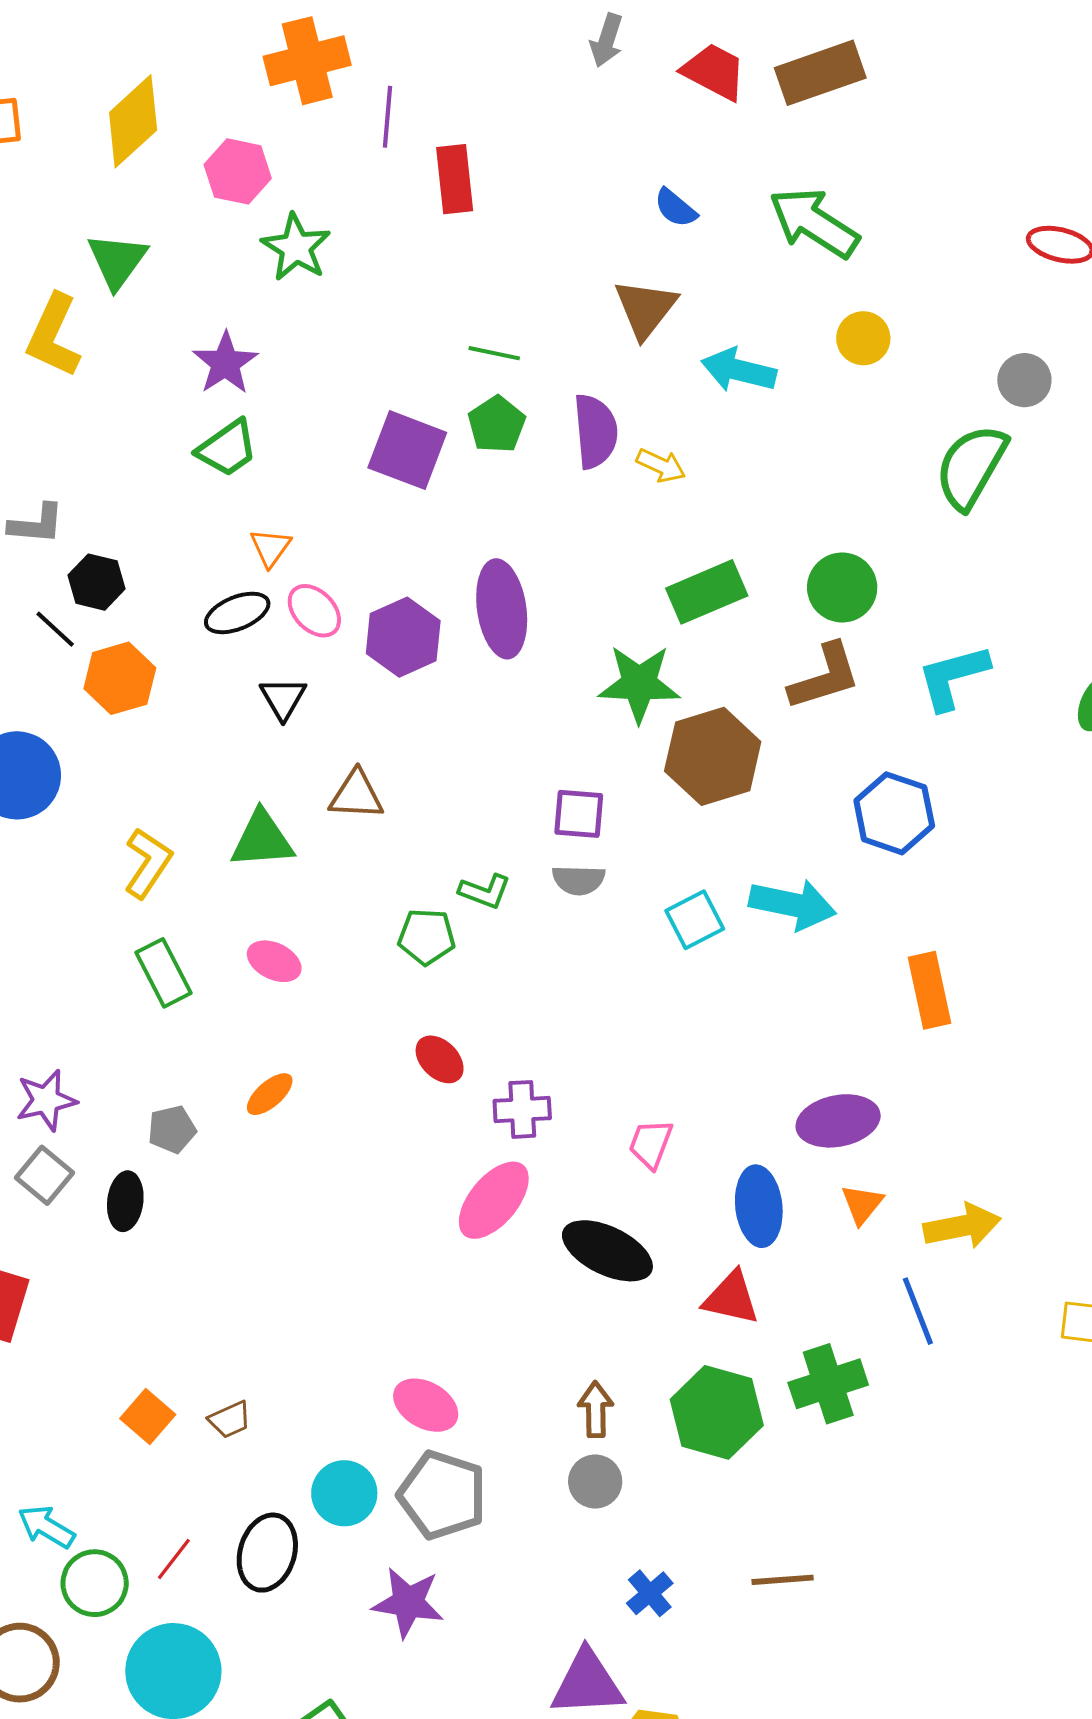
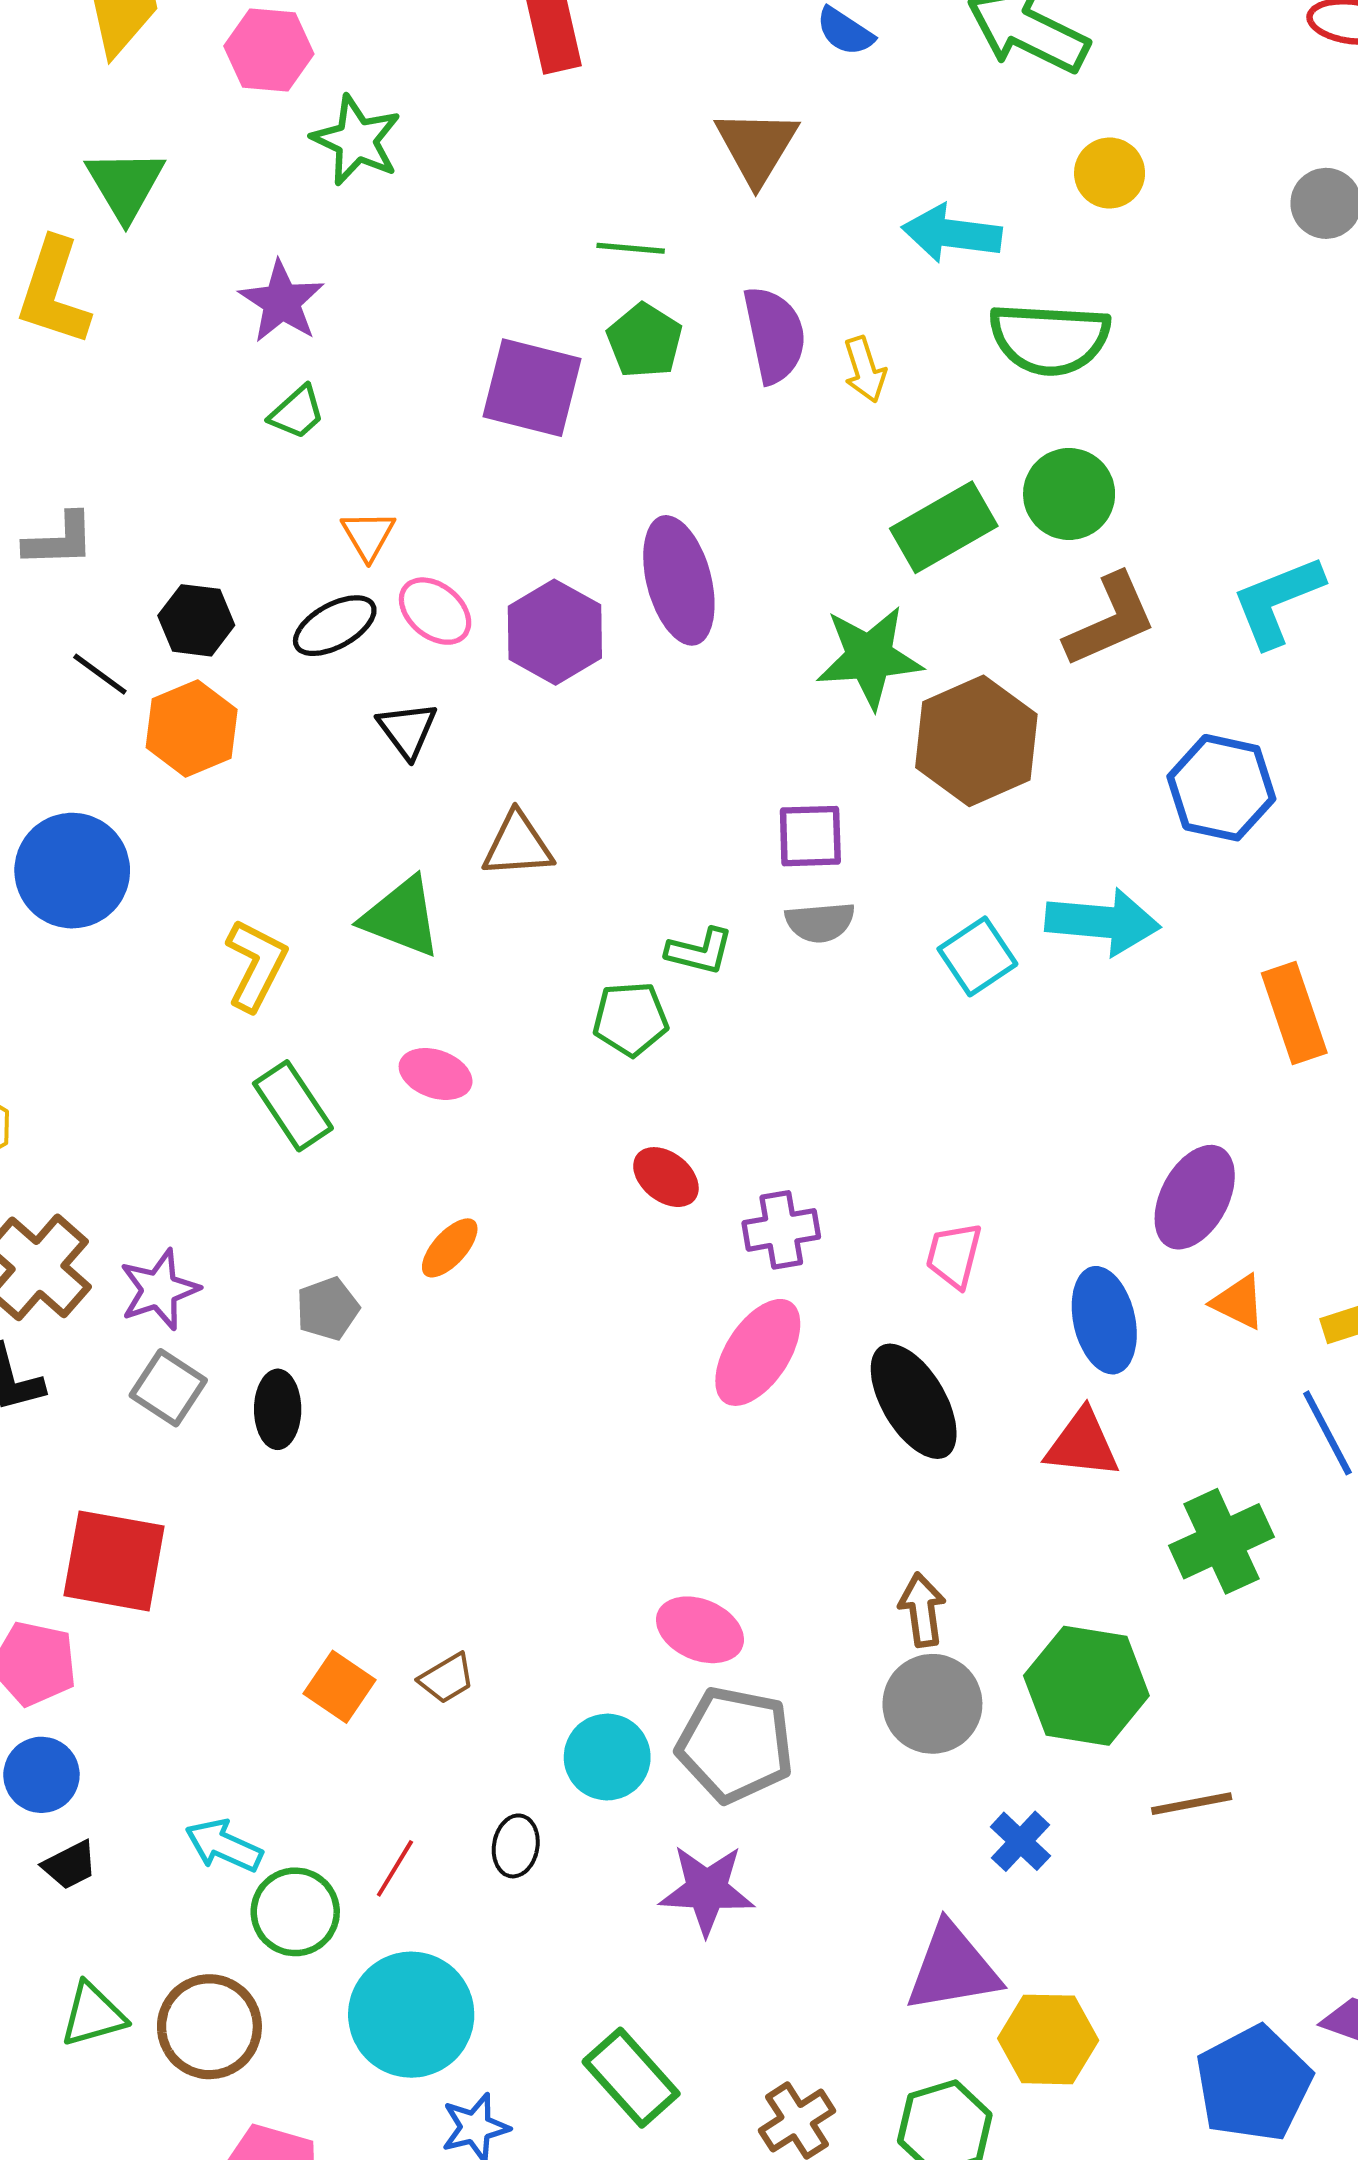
brown triangle: (646, 309) -> (757, 146), moved
green trapezoid: (227, 448) -> (297, 412), size x0.7
yellow arrow: (661, 465) -> (865, 369), turned 54
green semicircle: (971, 467) -> (1050, 339), moved, turned -110
black hexagon: (96, 582) -> (196, 620), moved
green circle: (842, 587) -> (1069, 494), moved
green triangle: (262, 839) -> (401, 917), turned 32
purple ellipse: (838, 1121) -> (1195, 1197), turned -44
orange triangle: (862, 1204) -> (1238, 1302), turned -36
black ellipse: (607, 1251) -> (914, 1401), turned 40
green hexagon: (717, 1412) -> (1086, 1686), moved
gray circle: (595, 1481) -> (932, 1704), size x1.4
black ellipse: (267, 1553) -> (516, 1846), size x0.6

